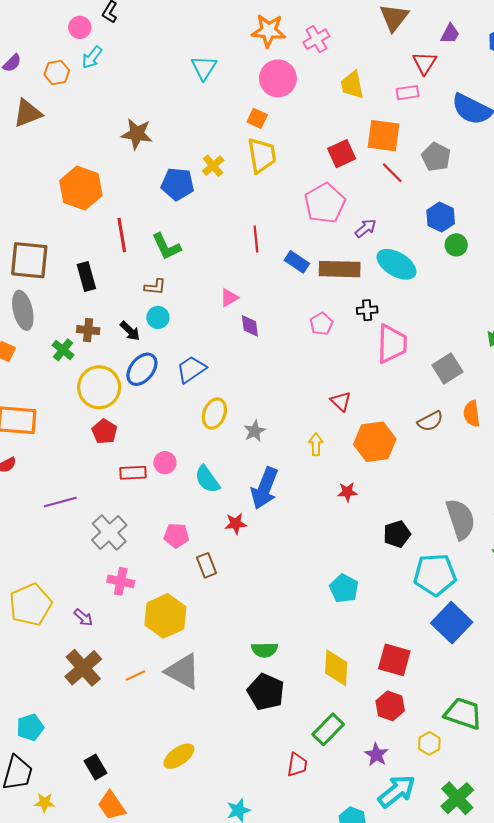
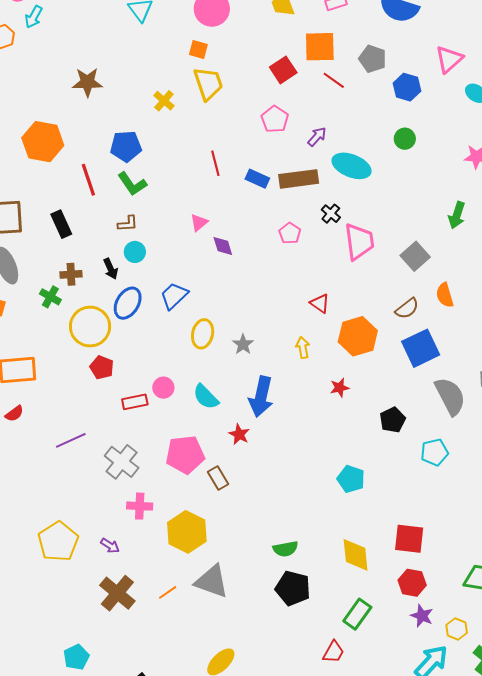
blue pentagon: (178, 184) -> (126, 146), moved
pink pentagon: (325, 203) -> (275, 119), size x0.7
blue hexagon: (441, 217) -> (407, 87), moved
black cross: (367, 310) -> (331, 214), turned -36
black arrow: (130, 331) -> (111, 269), turned 30
red star: (236, 524) -> (239, 434), turned -30
pink pentagon: (176, 536) -> (185, 455), size x1.6
cyan pentagon: (435, 575) -> (434, 452), size x0.7
blue square: (452, 623) -> (421, 348), moved, turned 30
yellow hexagon: (429, 743) -> (457, 629), moved
purple star: (376, 755) -> (422, 616), moved
red trapezoid: (297, 765) -> (333, 652), turned 30

